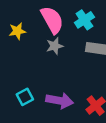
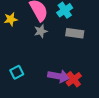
purple arrow: (60, 101) -> (59, 76), moved

